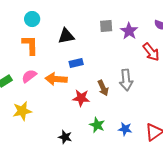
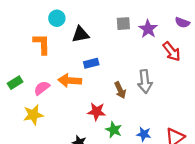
cyan circle: (32, 19) -> (57, 18), moved
pink semicircle: (29, 76) -> (42, 88), moved
red star: (81, 98) -> (97, 112), moved

